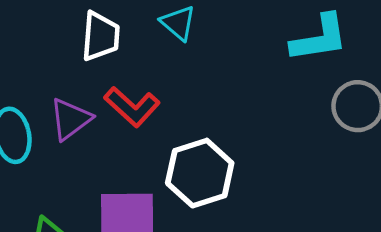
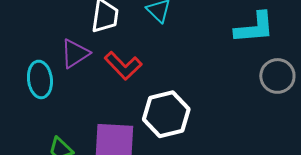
purple triangle: (70, 119) -> (75, 54), moved

